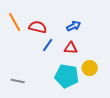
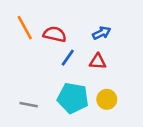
yellow circle: (90, 68) -> (107, 99), moved
cyan pentagon: (67, 76) -> (73, 98), moved

